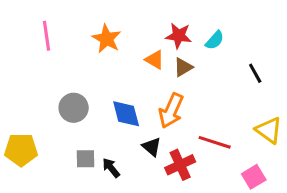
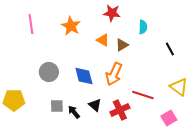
red star: (179, 36) -> (112, 13), moved
cyan semicircle: (215, 40) -> (143, 27), turned -40
black triangle: (152, 147) -> (95, 105), moved

